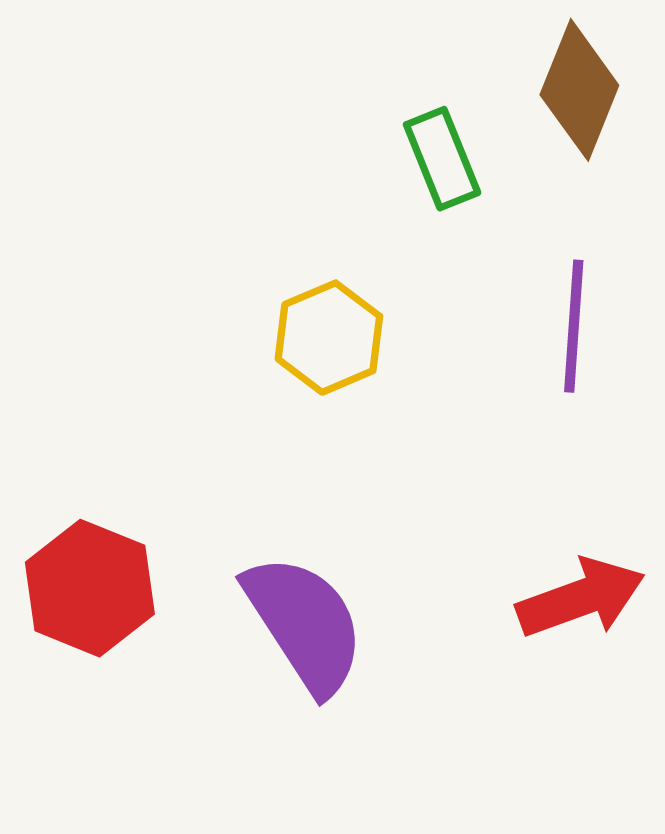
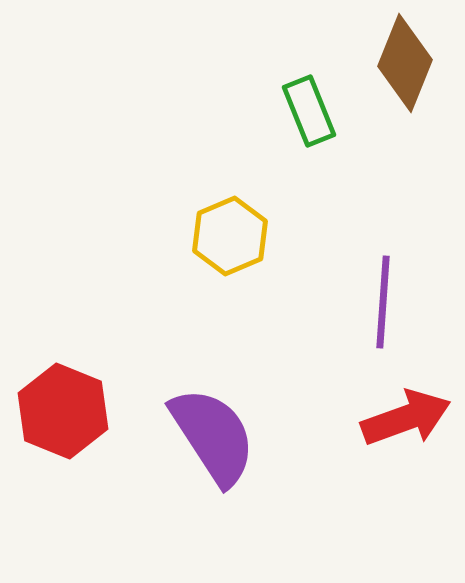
purple line: (574, 326) -> (383, 302), moved

